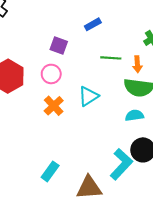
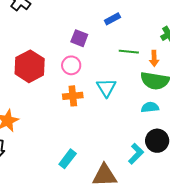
cyan triangle: (88, 96) -> (106, 88), turned -30
orange cross: (54, 106) -> (73, 96), turned 36
cyan L-shape: (121, 164) -> (136, 154), size x0.7

